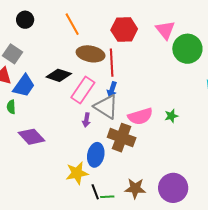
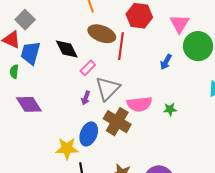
black diamond: (59, 75) -> (67, 49), turned 35
blue trapezoid: (24, 86) -> (31, 53), turned 150
pink rectangle: (83, 90) -> (88, 68), size x0.6
blue arrow: (112, 90) -> (166, 62), moved
gray triangle: (106, 107) -> (108, 88), turned 32

